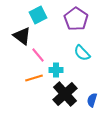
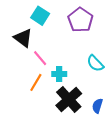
cyan square: (38, 15) -> (40, 16), turned -30
cyan semicircle: (82, 53) -> (95, 63), moved
orange line: (34, 78) -> (36, 82), turned -42

